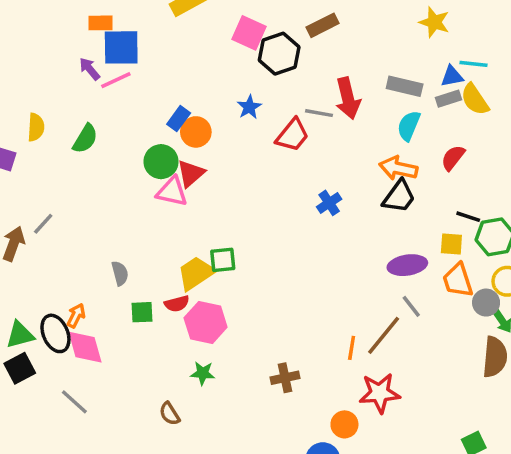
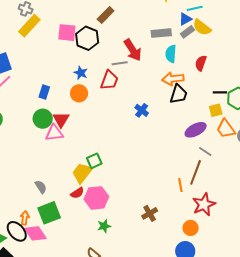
orange circle: (196, 132) -> (79, 93), moved
green square: (142, 312) -> (49, 213), moved, size x1.6

